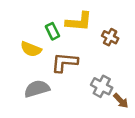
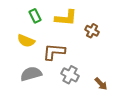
green rectangle: (53, 31) -> (35, 16), moved
gray cross: (102, 86) -> (70, 75), moved

